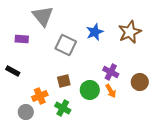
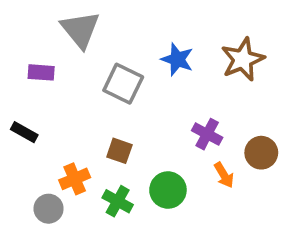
blue star: (95, 32) -> (177, 59), turned -30
brown square: (64, 81) -> (119, 151), turned 32
green circle: (90, 90) -> (168, 190), moved
orange arrow: (111, 91) -> (224, 175), moved

